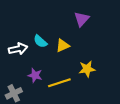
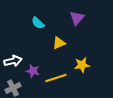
cyan semicircle: (40, 41) -> (38, 23), moved
white arrow: (18, 49) -> (13, 61), moved

